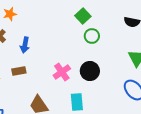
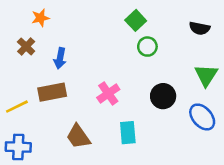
brown rectangle: (19, 71) -> (52, 92), size x1.5
black circle: (90, 71) -> (163, 96), moved

